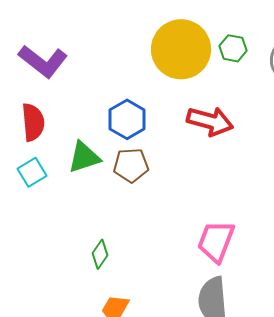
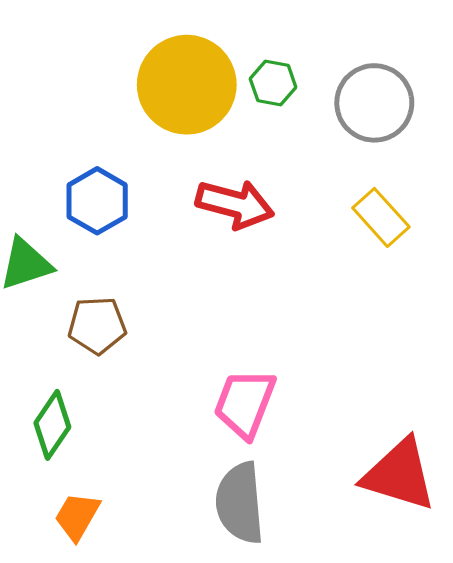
brown pentagon: (131, 165) -> (97, 325), moved
green diamond: (100, 254) -> (52, 425), size x1.4

